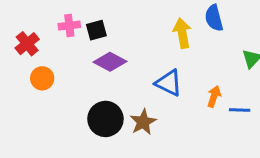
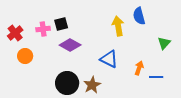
pink cross: (69, 26) -> (43, 29), moved

